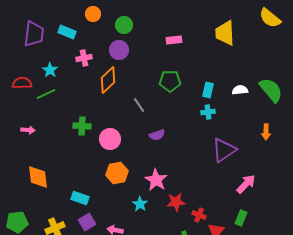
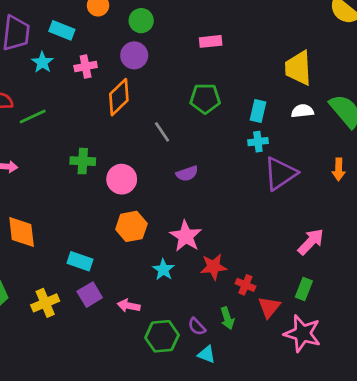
yellow trapezoid: (225, 33) -> (298, 68), moved
cyan star: (50, 70) -> (42, 62), moved
purple triangle: (224, 150) -> (280, 174), moved

